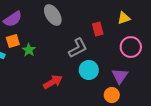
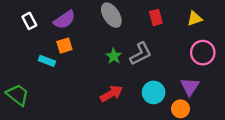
red rectangle: (98, 29) -> (156, 17), moved
green star: (29, 50) -> (114, 56), moved
cyan circle: (89, 70) -> (154, 92), moved

